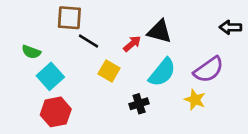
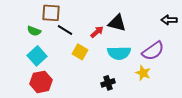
green semicircle: (31, 52) -> (34, 31), moved
cyan semicircle: (162, 72) -> (119, 53), turned 50
black cross: (139, 104) -> (108, 83), moved

